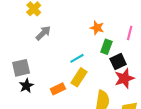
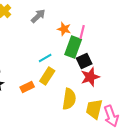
gray arrow: (43, 33) -> (38, 16), moved
pink line: (130, 33) -> (82, 32), moved
green rectangle: (106, 47) -> (73, 47), size x1.5

